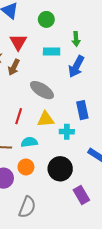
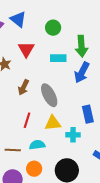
green arrow: (76, 39) -> (82, 46), size x1.5
brown arrow: (14, 67) -> (24, 87), moved
gray ellipse: (42, 90) -> (49, 95), turned 30

